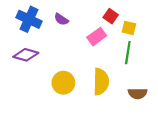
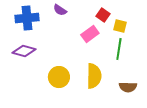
blue cross: (29, 19) -> (27, 18), turned -30
purple semicircle: (61, 19) -> (60, 10), moved

